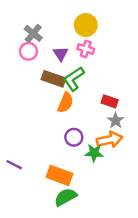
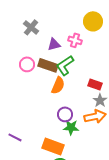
yellow circle: (86, 25) -> (93, 21), moved
pink circle: (28, 51) -> (27, 64), moved
purple triangle: (61, 54) -> (54, 44), turned 48
green star: (94, 153) -> (71, 127), moved

